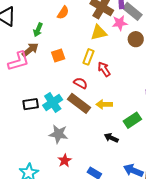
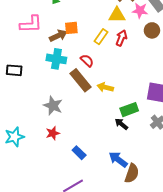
brown arrow: (30, 50) -> (58, 36), moved
red arrow: (104, 69) -> (121, 38), moved, turned 42
cyan cross: (53, 102) -> (56, 59), moved, turned 30
black rectangle: (31, 104) -> (14, 70), moved
black arrow: (111, 138) -> (121, 124), moved

